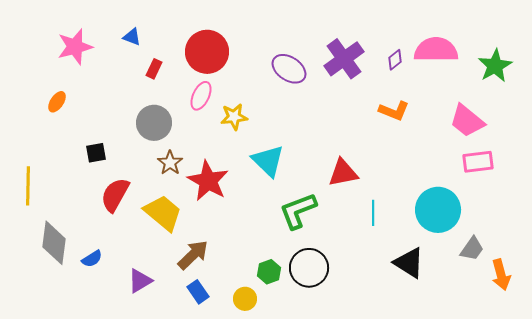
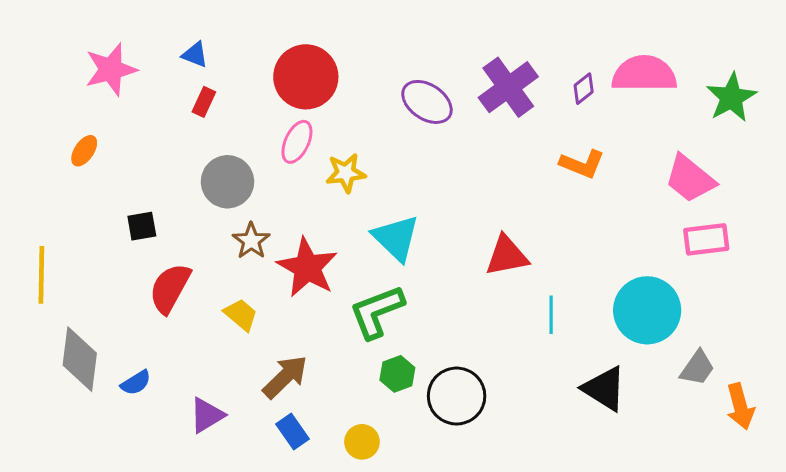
red rectangle: (154, 69) -> (204, 102), moved
green L-shape: (298, 211) -> (377, 312), moved
yellow trapezoid: (163, 213) -> (241, 315), size x0.6
green hexagon: (269, 272) -> (397, 374), moved

